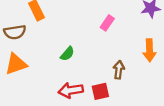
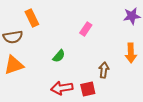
pink rectangle: (107, 23) -> (86, 29), moved

